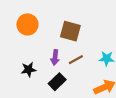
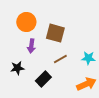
orange circle: (27, 24) -> (26, 22), moved
purple arrow: (55, 57) -> (31, 46), moved

